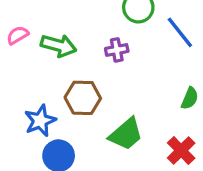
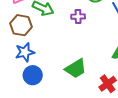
brown hexagon: (83, 98) -> (21, 25), moved

